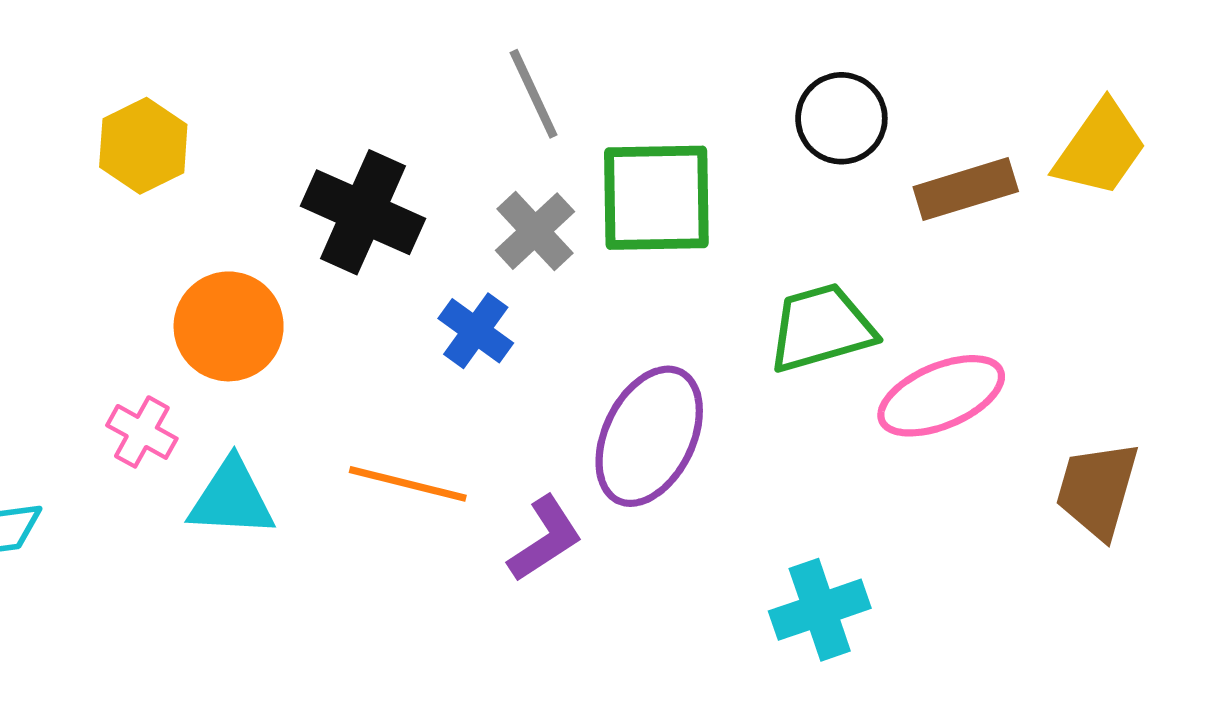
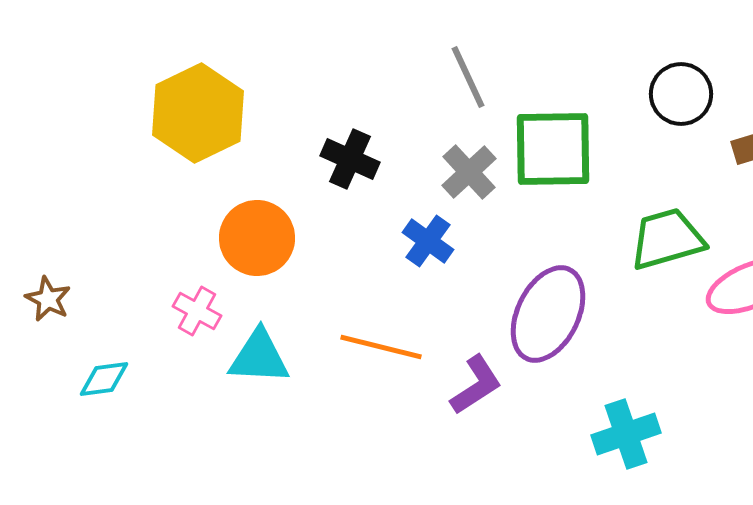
yellow hexagon: (143, 146) -> (198, 113), size x1.5
black cross: (363, 212) -> (350, 159), size x0.7
cyan cross: (820, 610) -> (626, 434), moved

